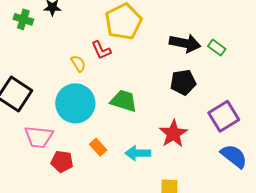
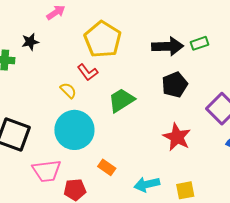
green rectangle: (217, 48) -> (199, 43), turned -42
green trapezoid: (124, 101) -> (121, 100), moved, turned -36
cyan arrow: (138, 153) -> (147, 184), moved

